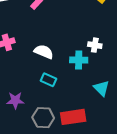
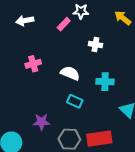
white cross: (95, 45) -> (95, 45), moved

